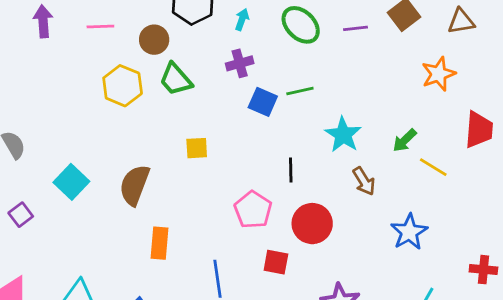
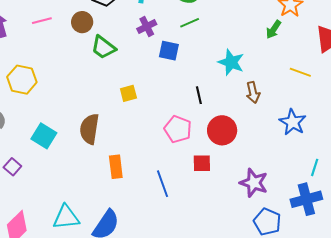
yellow hexagon: (123, 86) -> (22, 80), moved
green line: (300, 91) -> (190, 23), moved
green arrow: (405, 140) -> (273, 29), moved
brown arrow: (364, 181) -> (253, 93), turned 30

